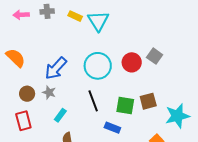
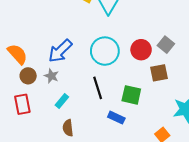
orange semicircle: (16, 58) -> (17, 54), moved
brown square: (148, 101) -> (159, 73), moved

